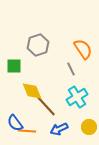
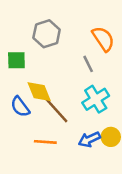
blue semicircle: (15, 123) -> (20, 107), moved
blue arrow: (59, 129) -> (89, 139), moved
orange line: (27, 131) -> (45, 142), moved

